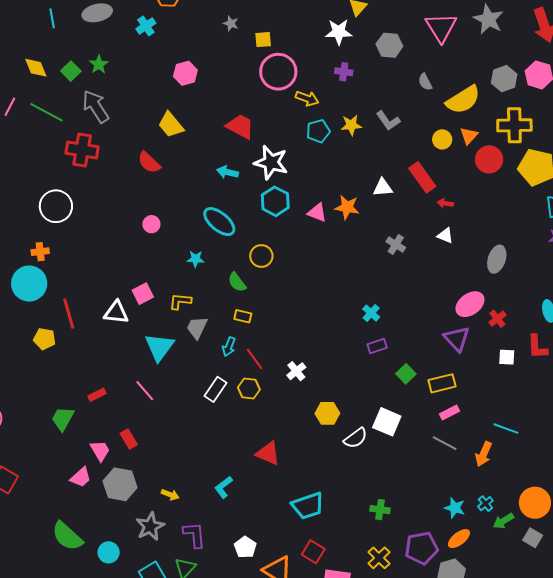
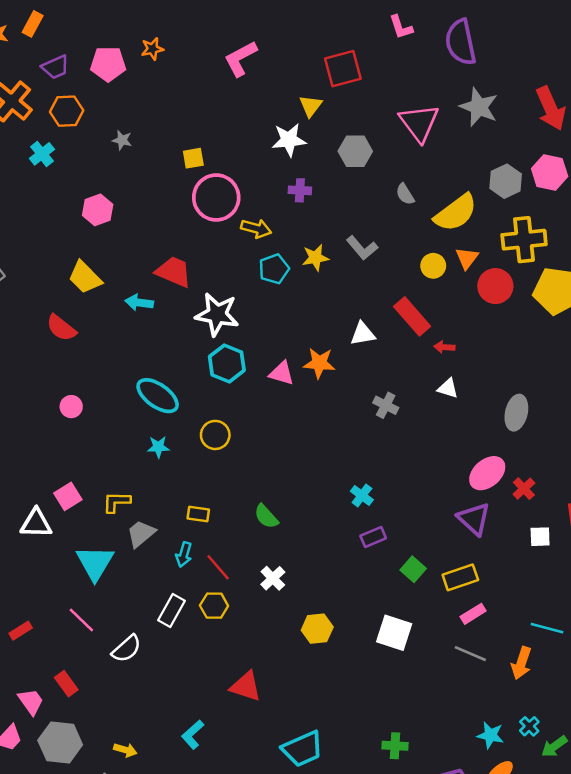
gray star: (231, 23) -> (122, 140), moved
cyan arrow: (227, 172) -> (139, 303), moved
cyan star: (196, 259) -> (158, 447), moved
green semicircle: (237, 282) -> (266, 516), moved
gray trapezoid: (197, 328) -> (141, 534), turned 30
white semicircle: (356, 438) -> (127, 649), moved

